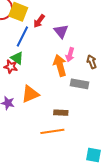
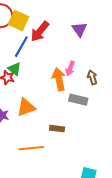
red arrow: (39, 21) -> (40, 31), size x1.5
purple triangle: (61, 31) -> (80, 29), moved
orange line: (52, 131) -> (31, 148), moved

